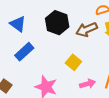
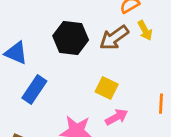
pink arrow: (88, 84) -> (117, 117), moved

